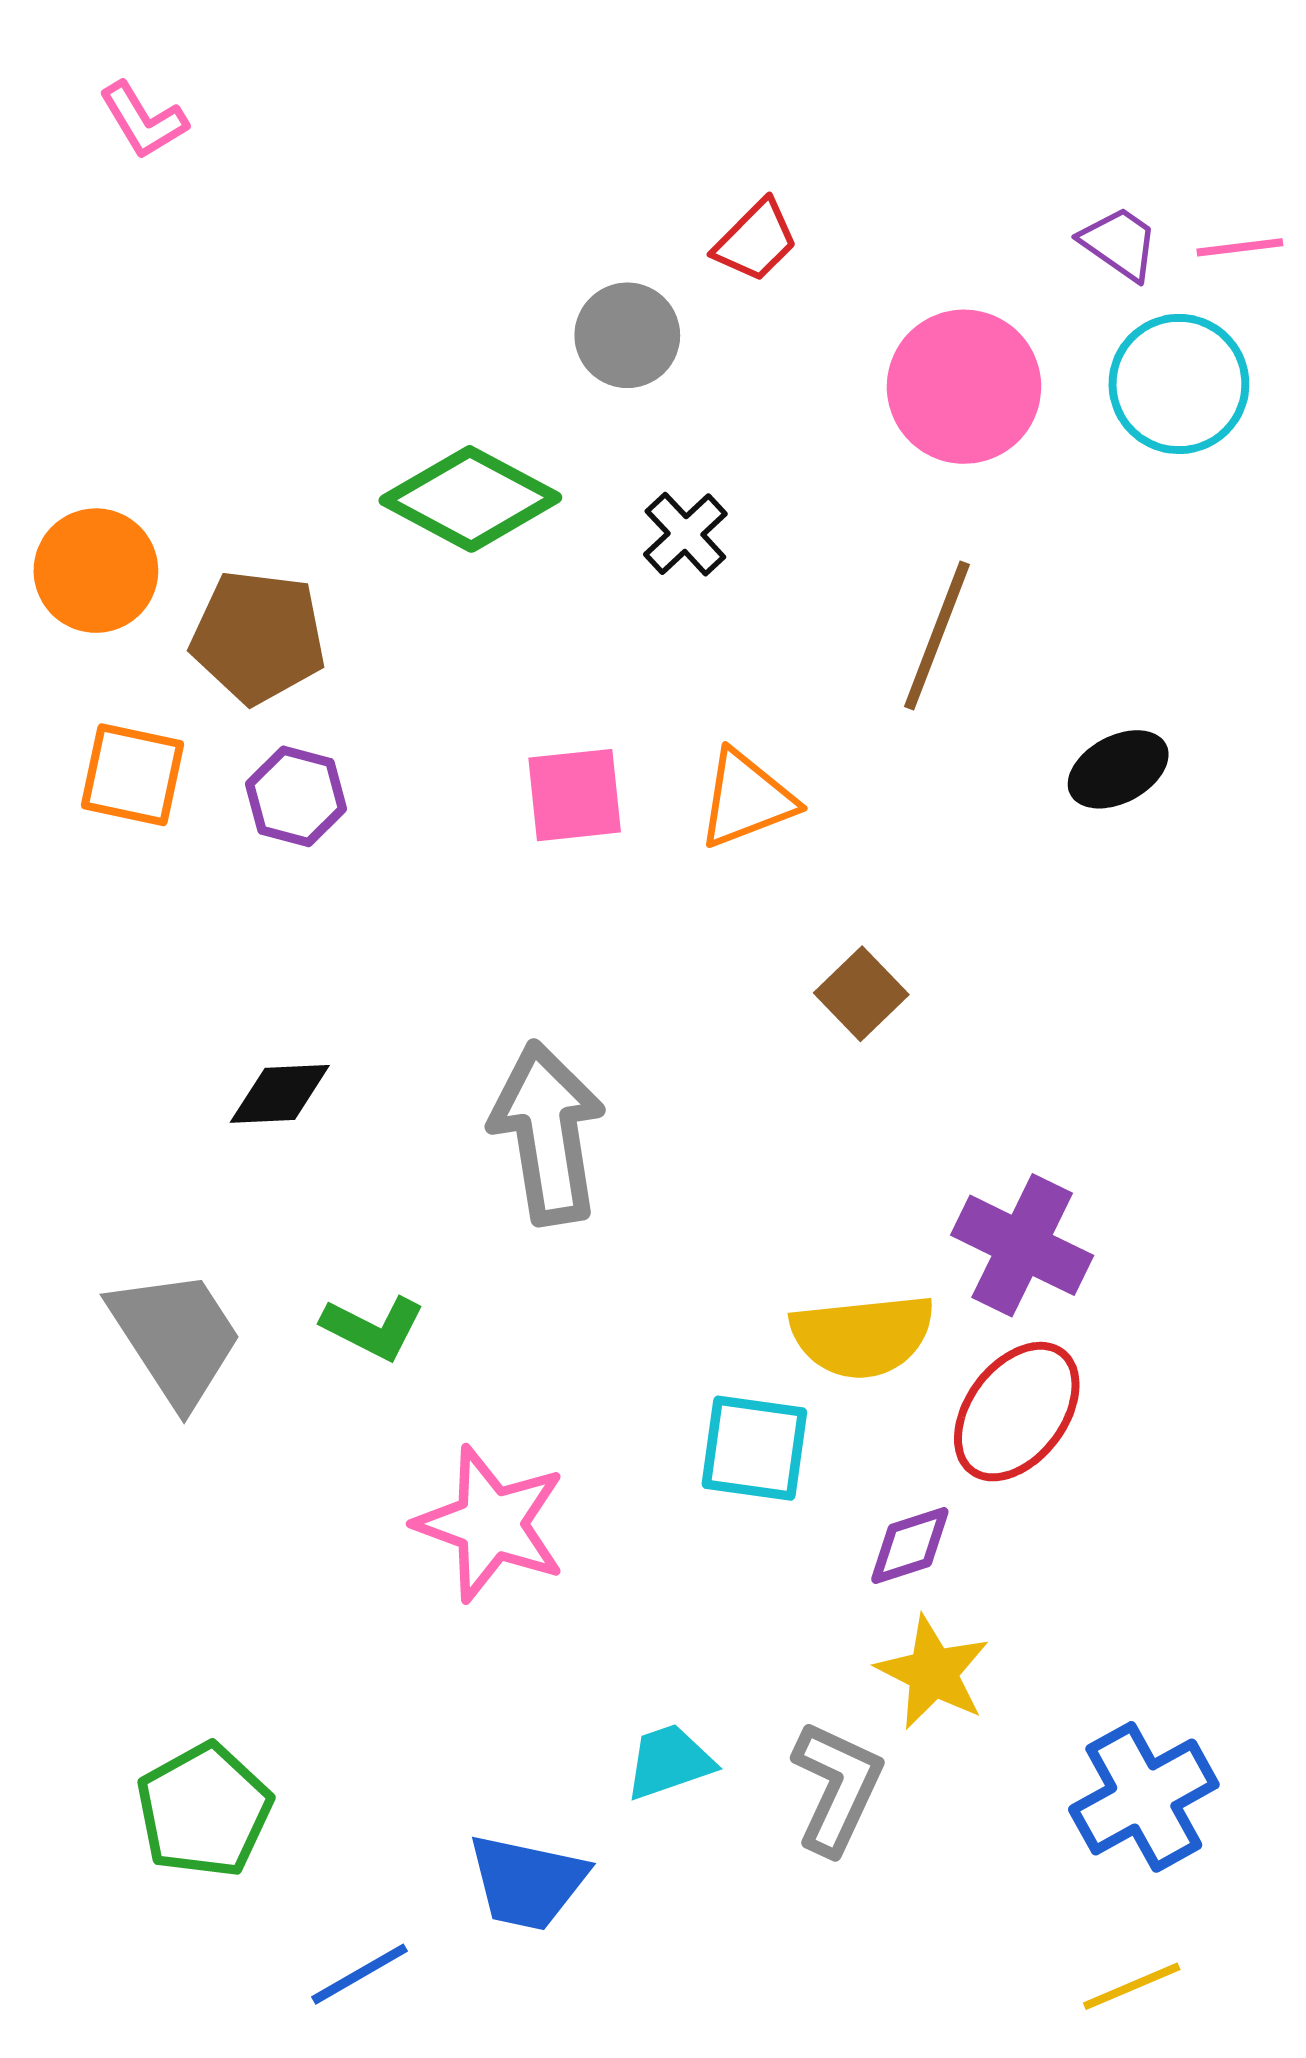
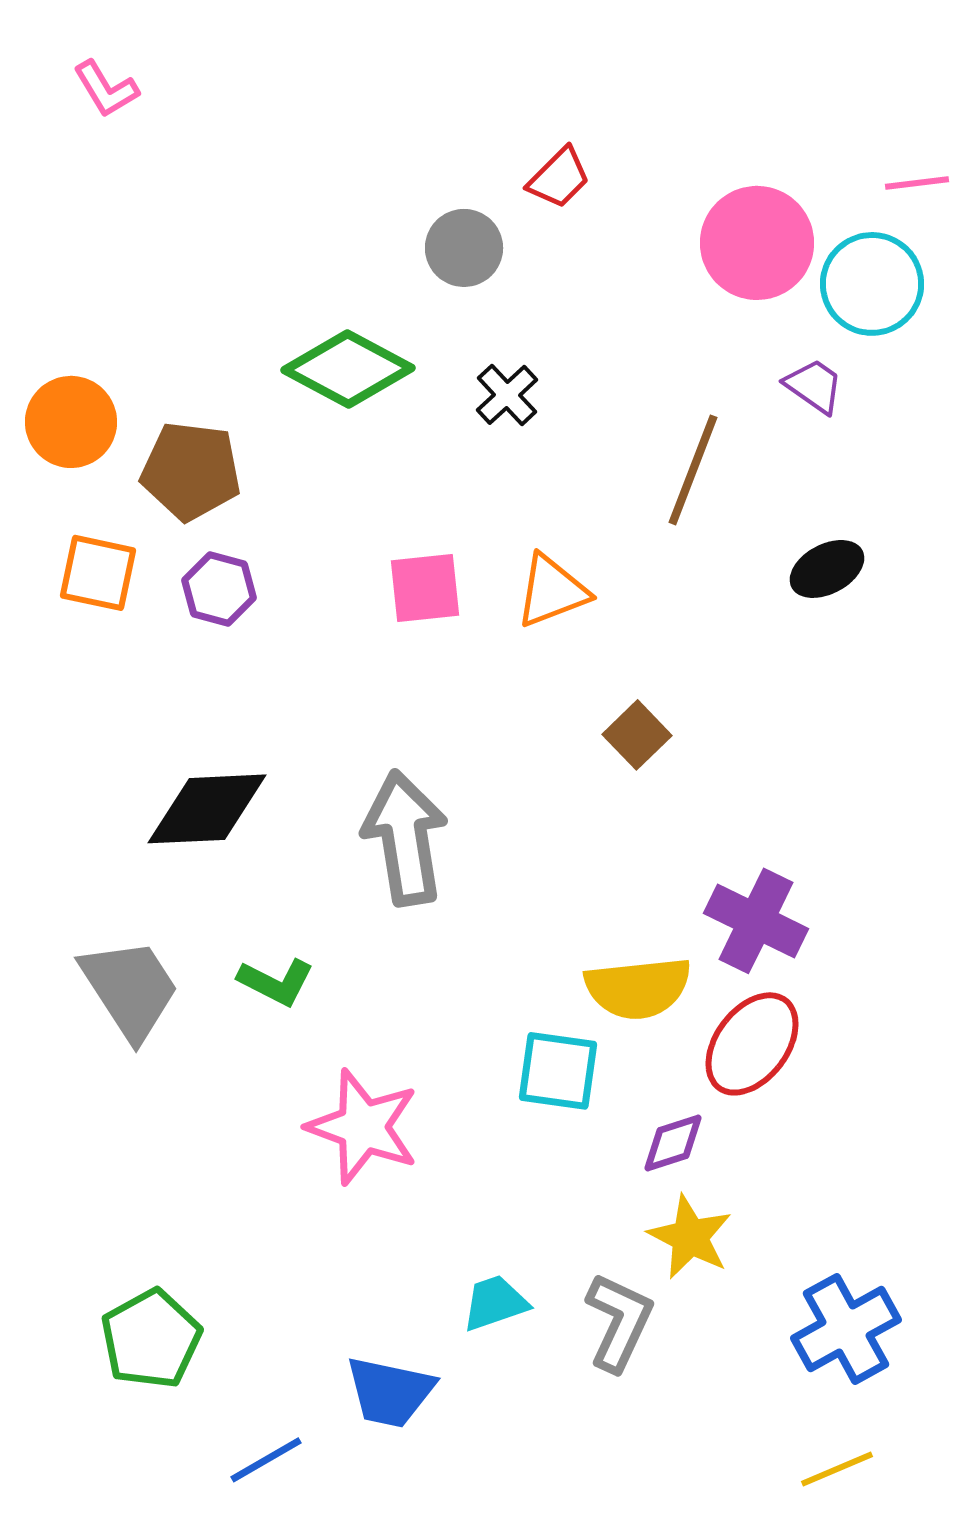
purple trapezoid: (1119, 243) -> (814, 386), moved
pink circle: (964, 387) -> (757, 243), moved
black diamond: (280, 1094) -> (207, 809), size x1.6

